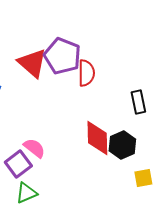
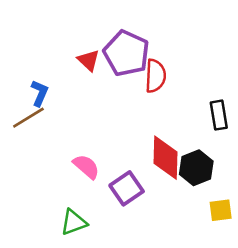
red triangle: (32, 63) -> (89, 60), size x0.6
purple square: (18, 164) -> (127, 188), moved

